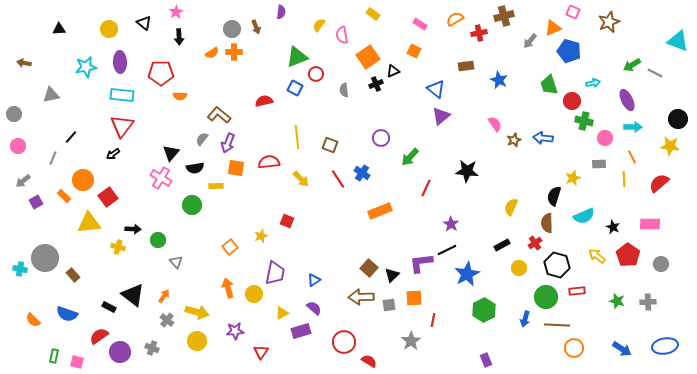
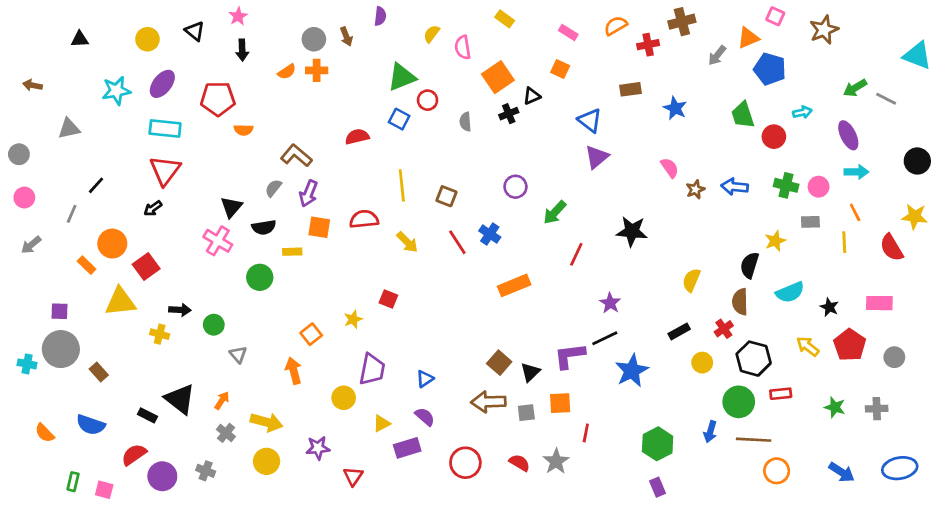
purple ellipse: (120, 62) -> (162, 84), turned 40
green cross: (584, 121) -> (786, 185), moved
yellow star: (670, 146) -> (915, 216), moved
red semicircle: (659, 183) -> (892, 248), turned -80
purple square: (36, 202) -> (60, 311), moved, turned 32
orange arrow: (228, 288) -> (294, 371), moved
green hexagon: (484, 310) -> (658, 444), moved
red semicircle: (369, 361) -> (520, 463), moved

